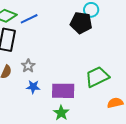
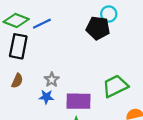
gray star: (28, 66) -> (52, 80), moved

